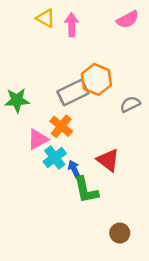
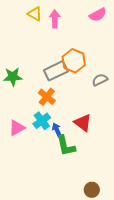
pink triangle: (38, 139) -> (17, 128), moved
brown circle: (120, 233) -> (92, 190), moved

